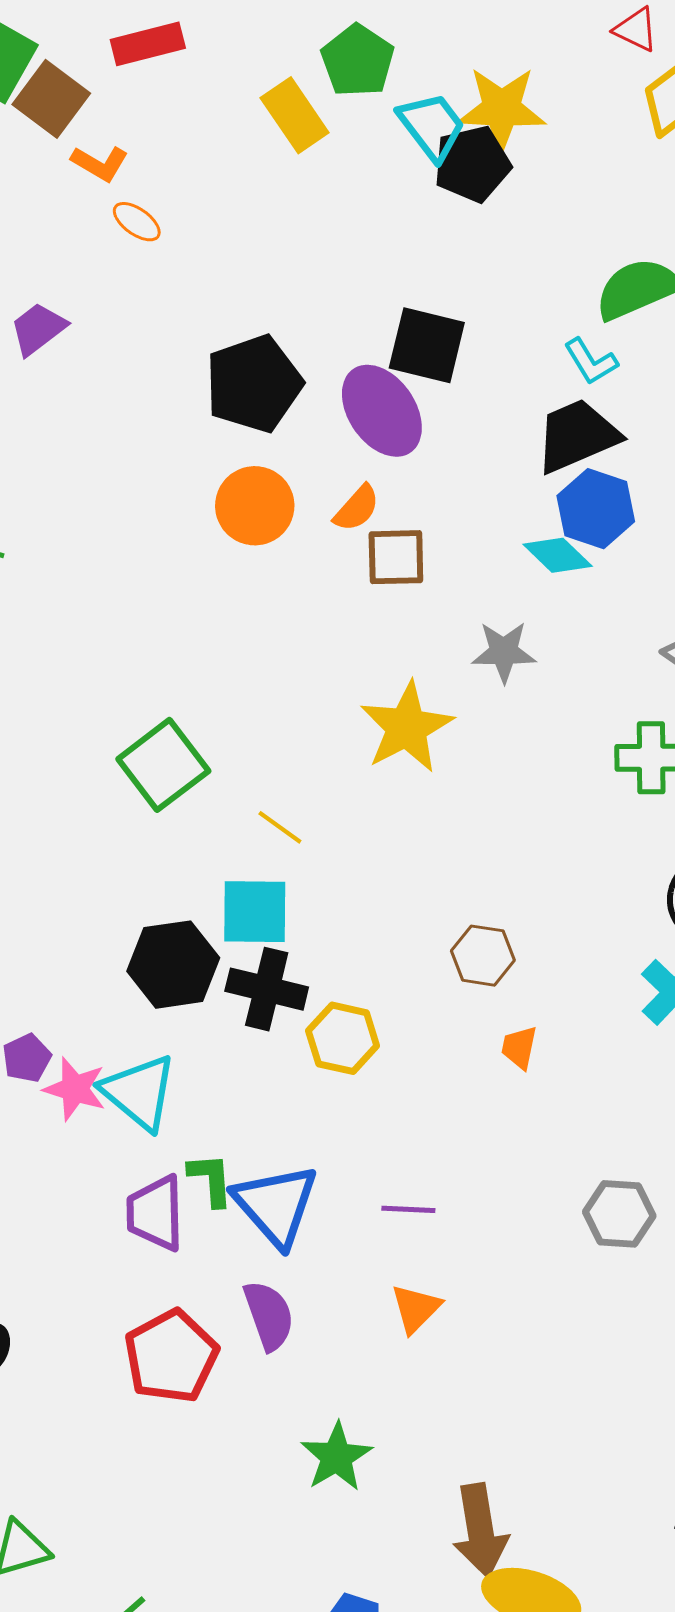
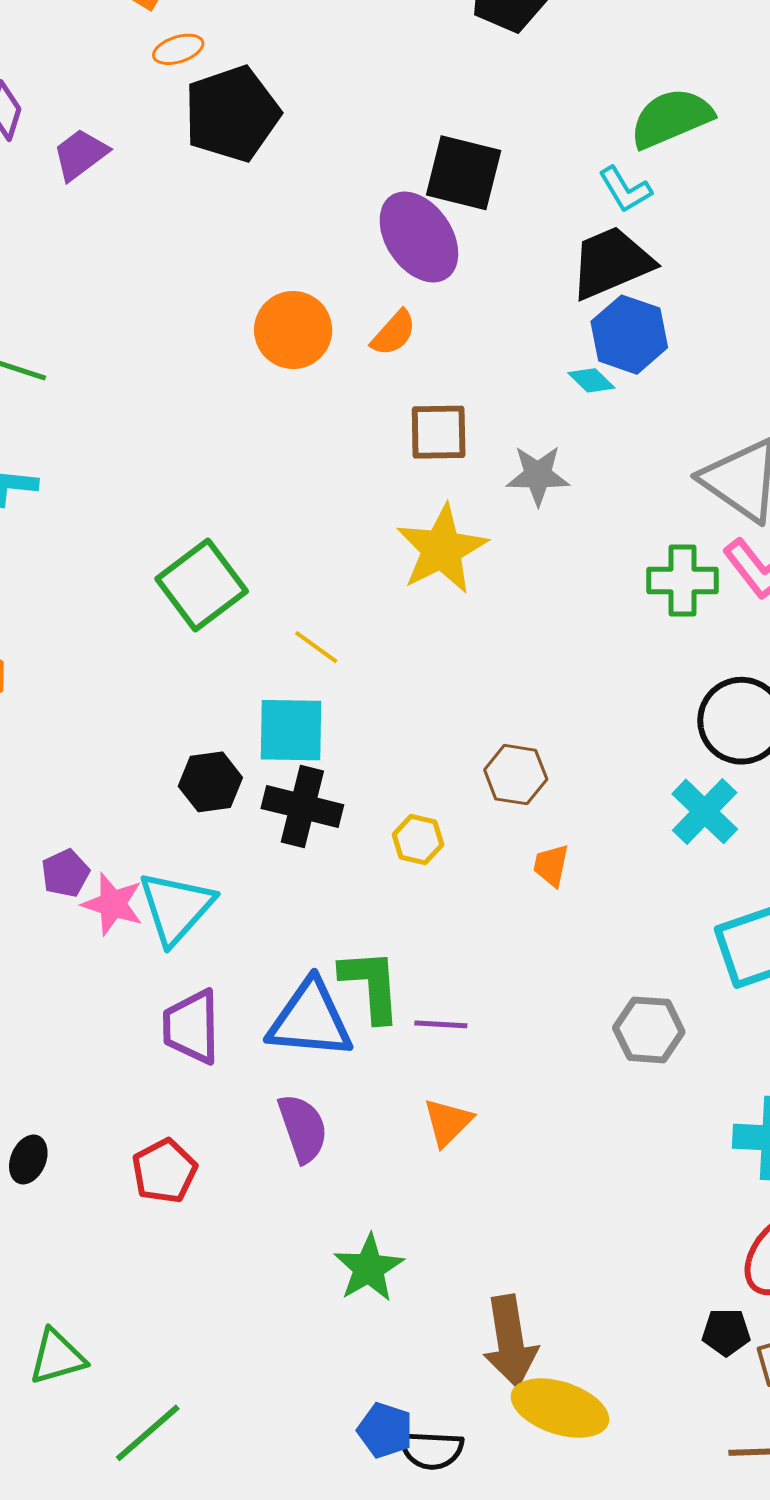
orange ellipse: (137, 222) -> (178, 49), turned -54
black pentagon: (254, 384) -> (232, 114), moved
cyan diamond: (558, 555) -> (591, 380), size x0.7
brown square: (396, 557) -> (439, 432), moved
black hexagon: (173, 965) -> (210, 782), size x0.7
yellow hexagon: (343, 1038) -> (418, 840), moved, size x0.7
cyan triangle: (139, 1092) -> (176, 908), turned 32
green L-shape: (211, 1179) -> (371, 985), moved, size x1.4
blue triangle: (276, 1205) -> (310, 1019), turned -44
red pentagon: (171, 1356) -> (164, 1171), moved, size x0.7

